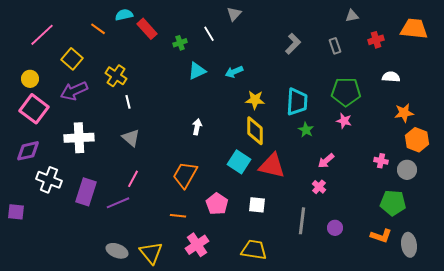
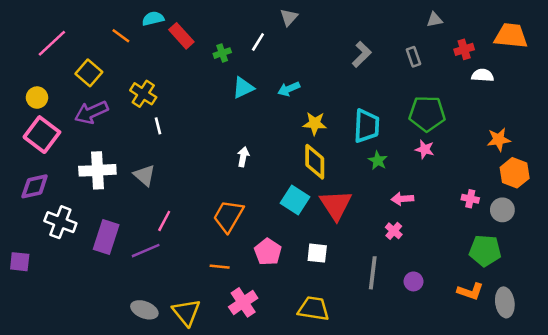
white line: (209, 34) -> (258, 42), turned 63
white semicircle: (391, 77) -> (483, 75), moved
gray triangle: (131, 138) -> (144, 175), moved
pink arrow: (326, 161) -> (402, 199), turned 36
red triangle: (272, 166) -> (336, 205), turned 44

